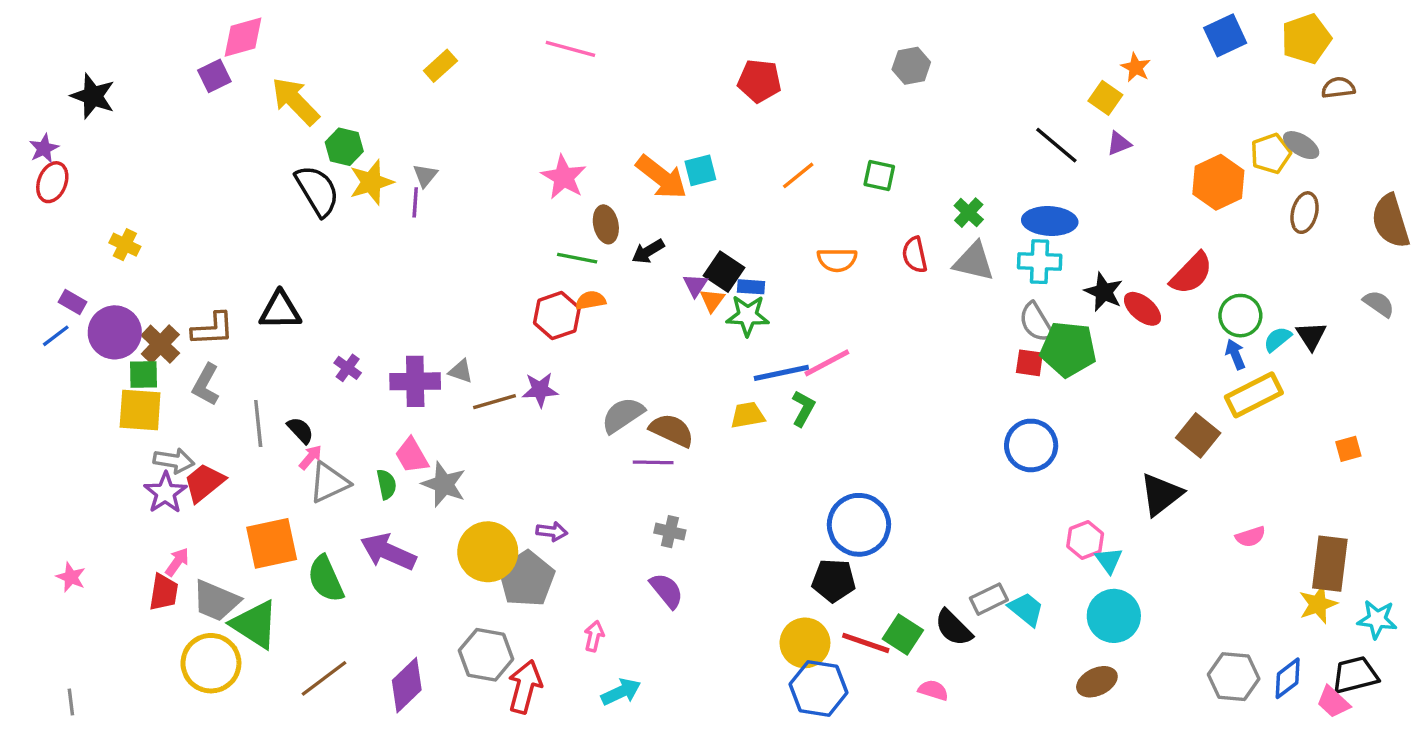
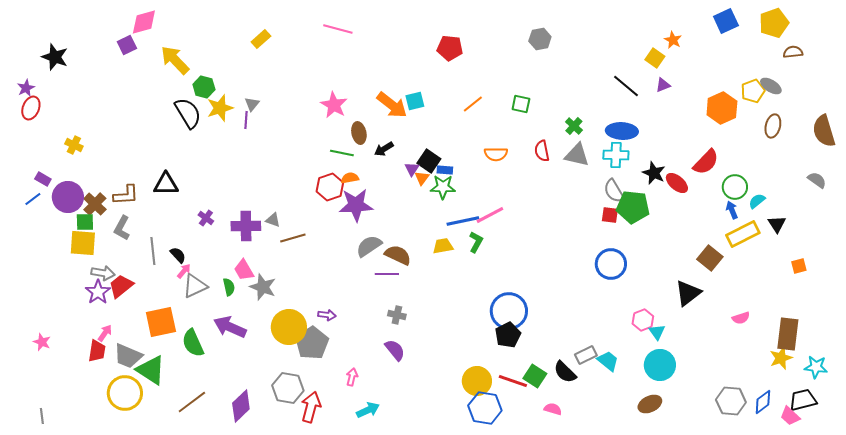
black triangle: (1311, 336) -> (777, 224), moved
purple star: (540, 390) -> (356, 205), moved, size x1.6
black pentagon: (834, 580) -> (508, 335), moved, turned -30

